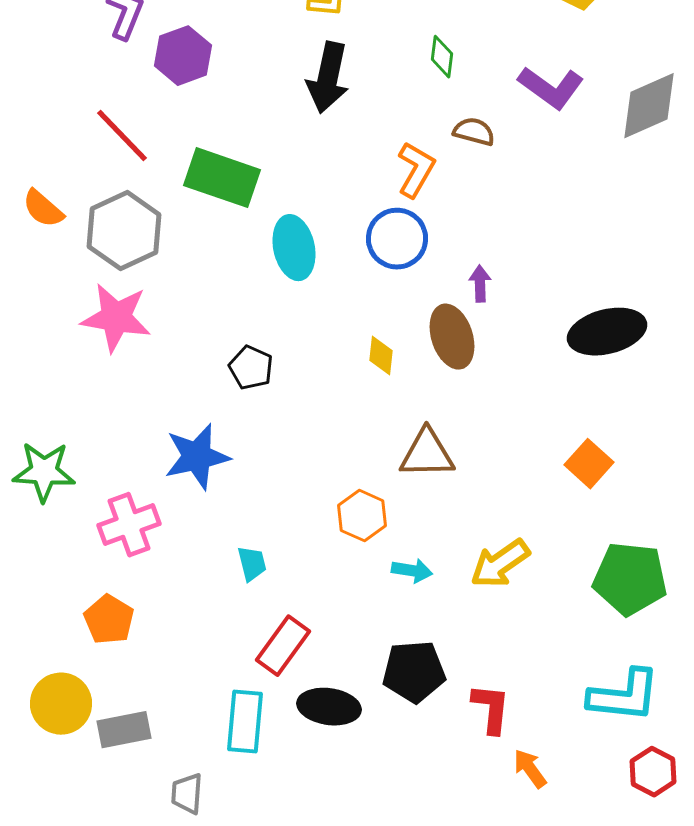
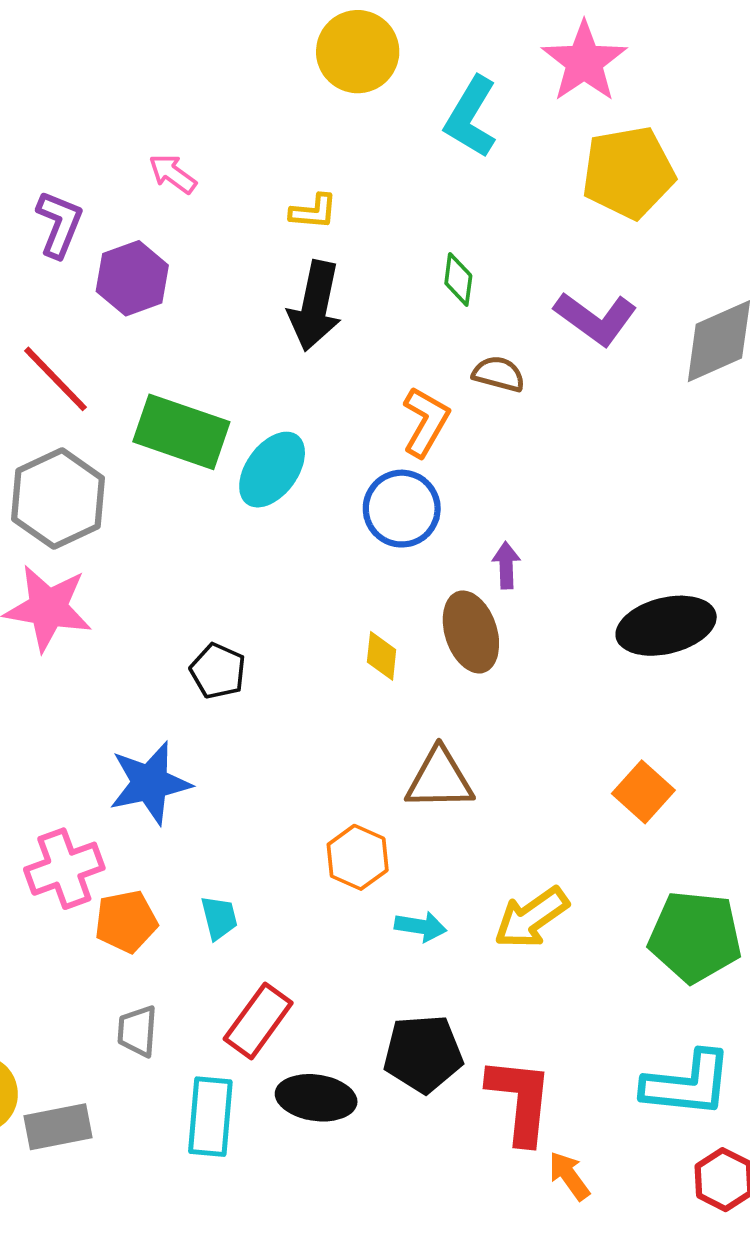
cyan ellipse: (294, 248) -> (272, 470), moved, turned 48
orange pentagon: (109, 620) -> (126, 922), moved, turned 30
red L-shape: (491, 709) -> (520, 1100), size x1.4
gray trapezoid: (187, 794) -> (137, 1031), moved

